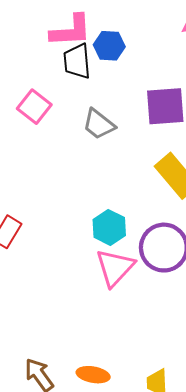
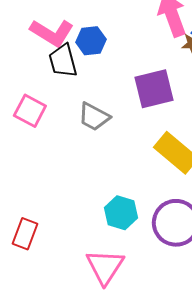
pink L-shape: (71, 31) -> (52, 33), turned 45
pink triangle: (115, 268) -> (105, 267), moved

